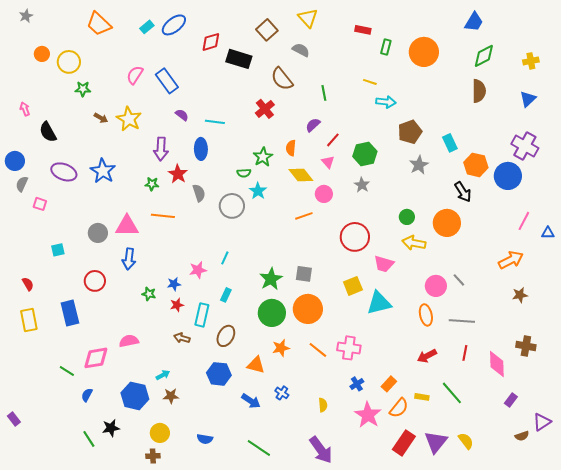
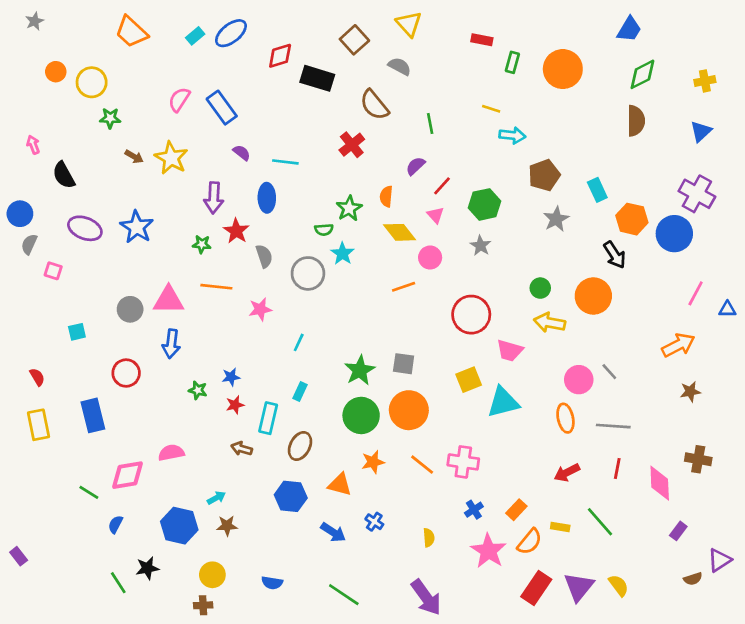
pink star: (198, 270) -> (260, 309), moved

